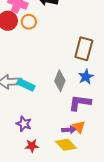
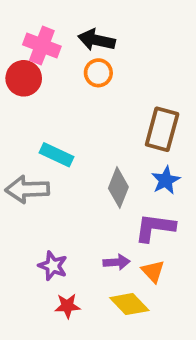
orange circle: (29, 22) -> (98, 73), moved
cyan rectangle: (26, 85) -> (56, 155), moved
purple arrow: (69, 130) -> (117, 262), moved

